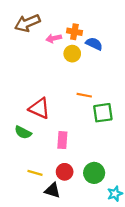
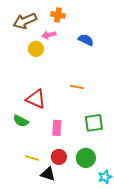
orange cross: (74, 32) -> (58, 15), moved
yellow circle: (72, 54) -> (36, 49), moved
green square: (103, 113) -> (94, 123), moved

